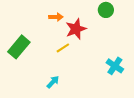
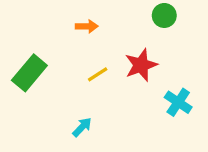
red star: (76, 29) -> (141, 65), moved

